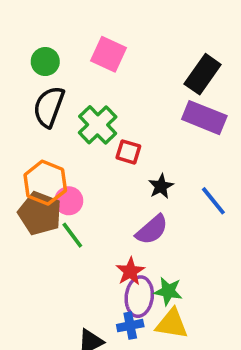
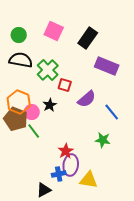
black rectangle: (203, 74) -> (88, 38), moved
black semicircle: (49, 107) -> (21, 60), turned 80
black star: (161, 186) -> (50, 105), moved
purple semicircle: (152, 230) -> (87, 99), moved
green star: (168, 291) -> (103, 140), moved
blue cross: (130, 326) -> (59, 174), moved

